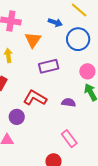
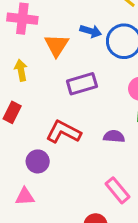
blue arrow: (55, 22) -> (91, 31), moved

